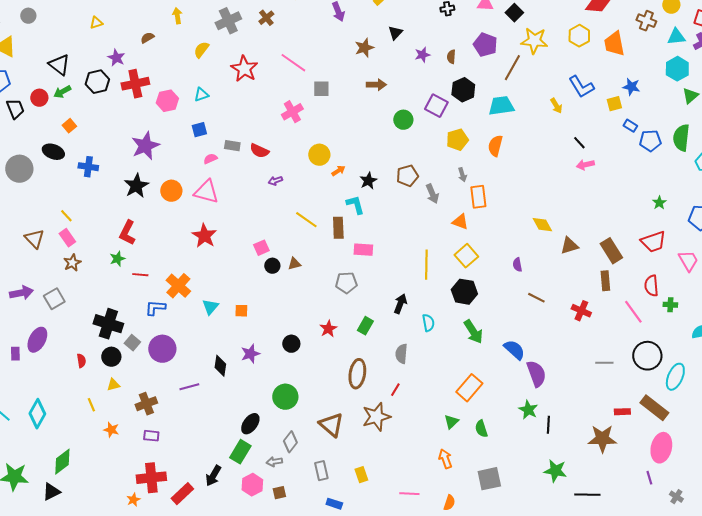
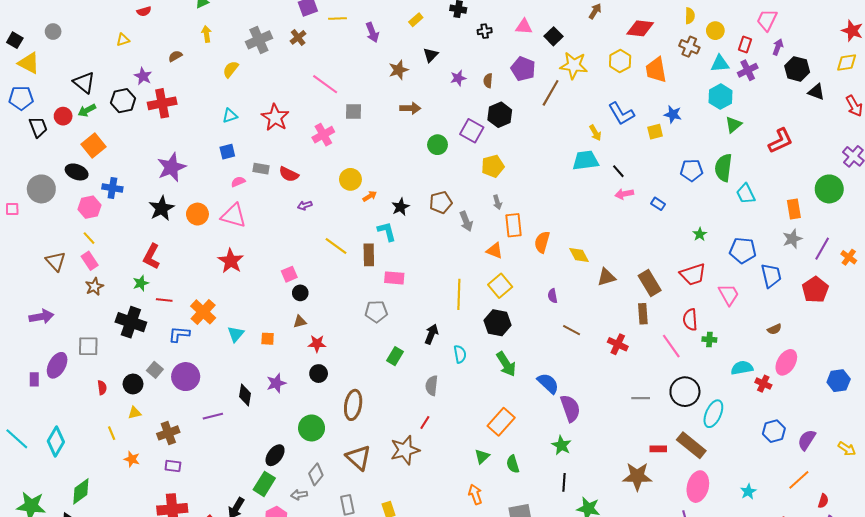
red star: (244, 69) -> (275, 117), moved
pink hexagon: (167, 101) -> (89, 207), moved
cyan trapezoid: (501, 106) -> (586, 160), moved
orange square: (69, 126) -> (93, 145), size x1.6
blue rectangle: (630, 126) -> (658, 204), moved
orange semicircle: (495, 146) -> (542, 242), moved
brown triangle: (294, 264) -> (300, 322), moved
gray square: (54, 299) -> (88, 346), moved, turned 30
black cross: (108, 324) -> (131, 322), moved
red star: (328, 329) -> (317, 344), moved, turned 30
brown ellipse: (357, 374) -> (353, 405), moved
black line: (548, 425) -> (564, 482), moved

